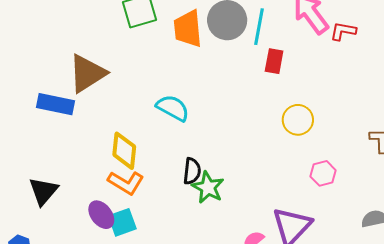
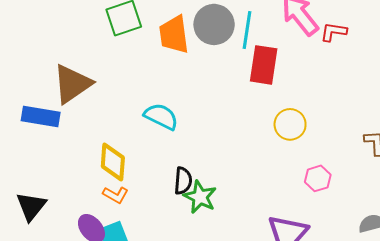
red rectangle: (274, 61) -> (264, 65), size x1.5
orange L-shape: (126, 183) -> (116, 195), size x0.7

